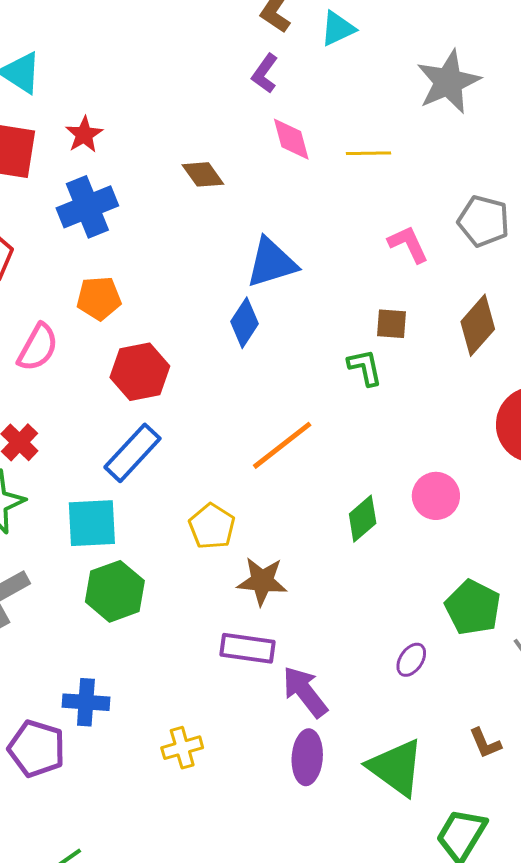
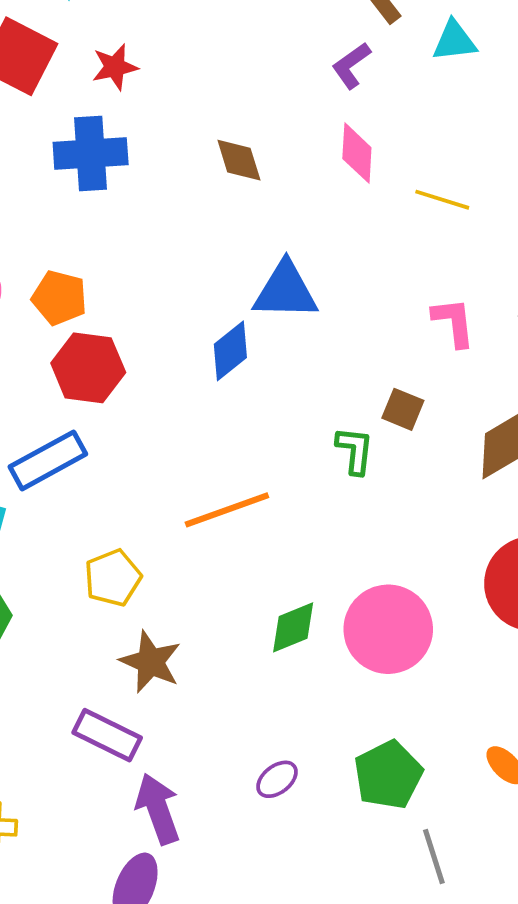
orange pentagon: (99, 298) -> (59, 298), moved
pink circle: (436, 496) -> (388, 629), size x1.5
purple ellipse: (411, 660) -> (277, 779), moved

